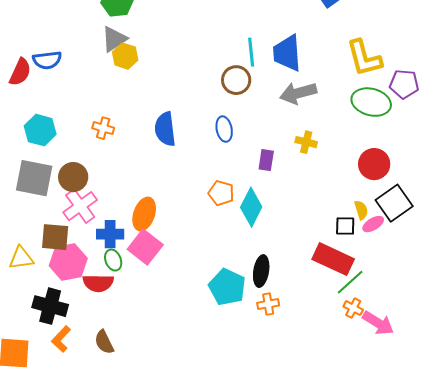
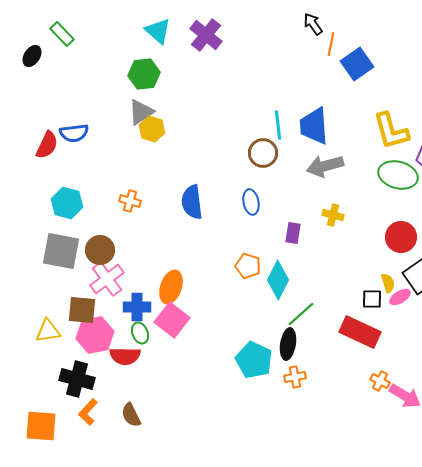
green line: (350, 282) -> (301, 314), moved

